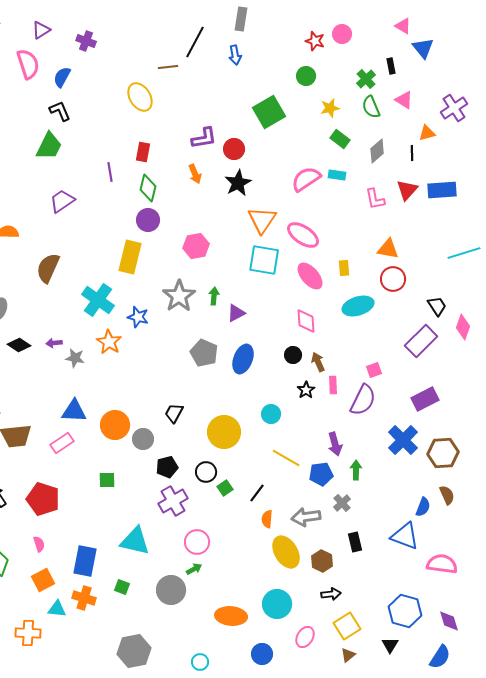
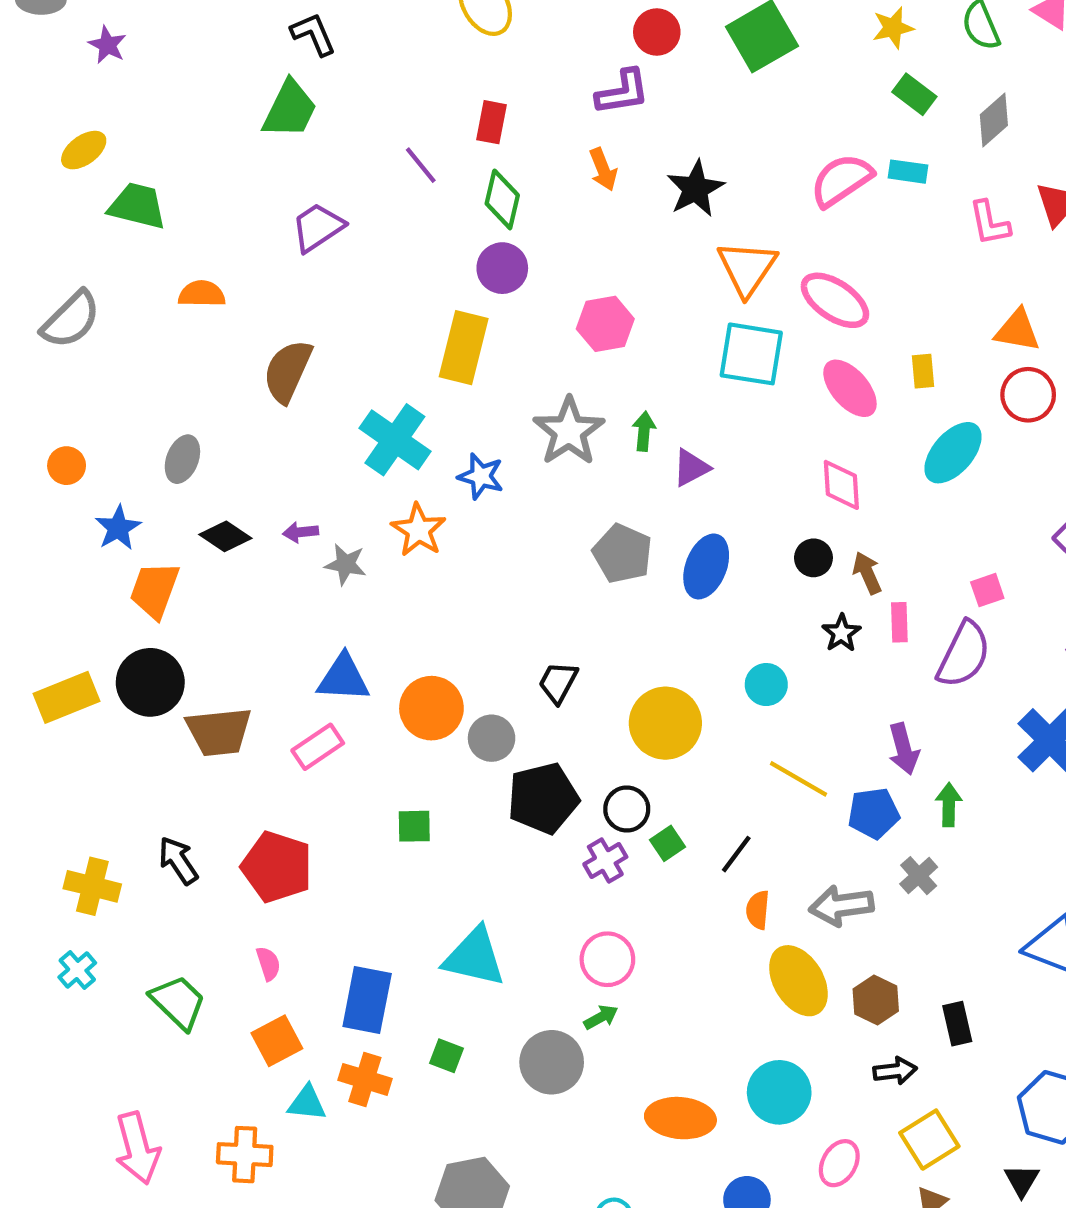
red circle: (234, 149) -> (657, 32), moved
purple line: (110, 172) -> (421, 165), turned -30
cyan ellipse: (358, 306) -> (953, 453), turned -32
black pentagon: (167, 467) -> (543, 798), size x1.5
purple cross: (173, 501) -> (605, 861), moved, size x0.7
black rectangle: (355, 542) -> (957, 1024), moved

